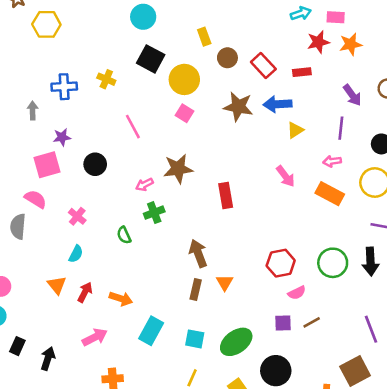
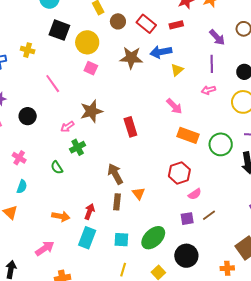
orange rectangle: (330, 194) -> (188, 135), moved
green circle: (333, 263) -> (221, 144), moved
red arrow: (85, 292) -> (90, 212), moved

